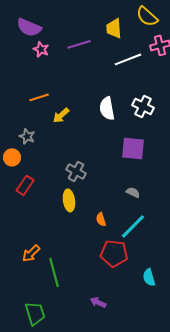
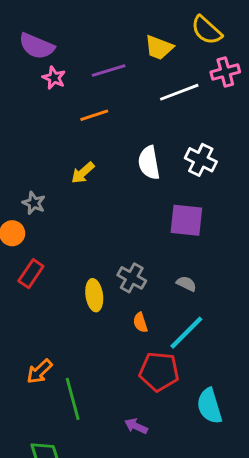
yellow trapezoid: (114, 28) -> (159, 48), turned -65
orange line: (39, 97) -> (94, 115), moved
gray cross: (76, 171) -> (132, 278), moved
cyan semicircle: (149, 277) -> (209, 406), size x1.4
purple arrow: (98, 302) -> (136, 426), moved

